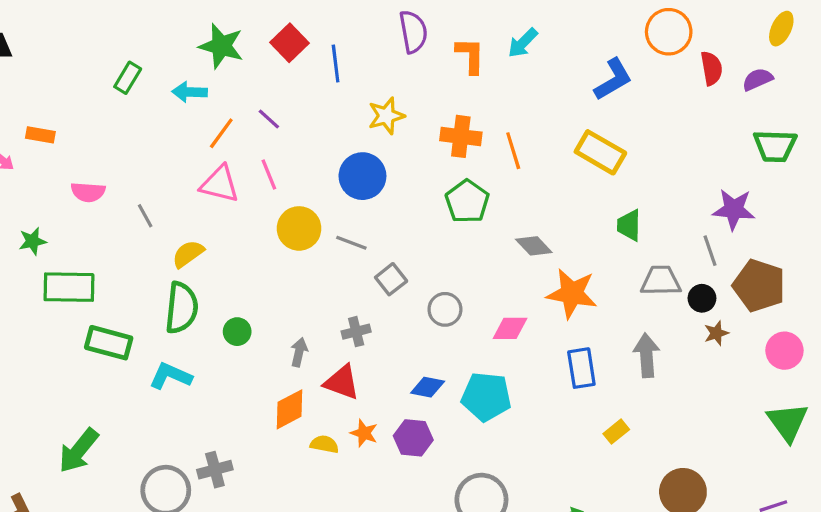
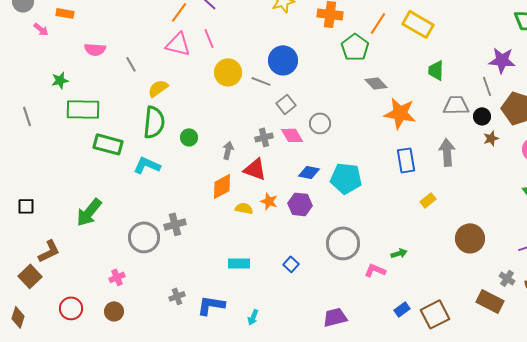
orange line: (513, 151) -> (378, 23), moved, turned 50
blue circle: (362, 176) -> (283, 60), moved
green pentagon: (467, 201) -> (355, 47), moved
pink diamond: (510, 328) -> (292, 135), moved, turned 60

